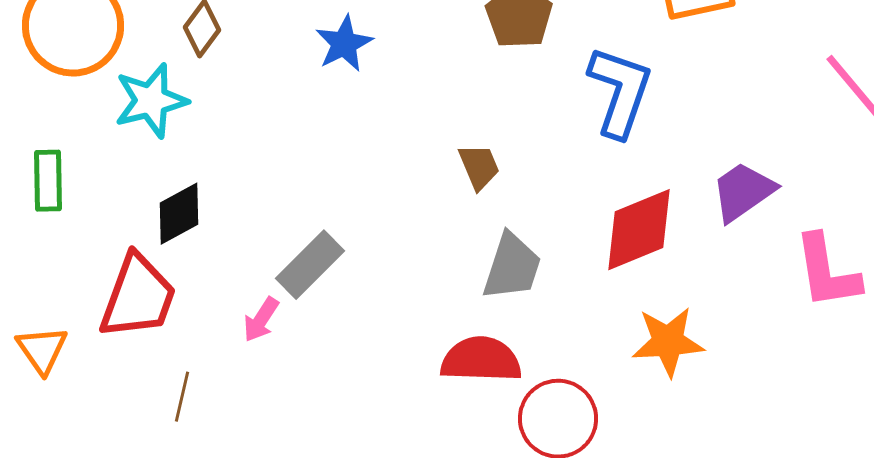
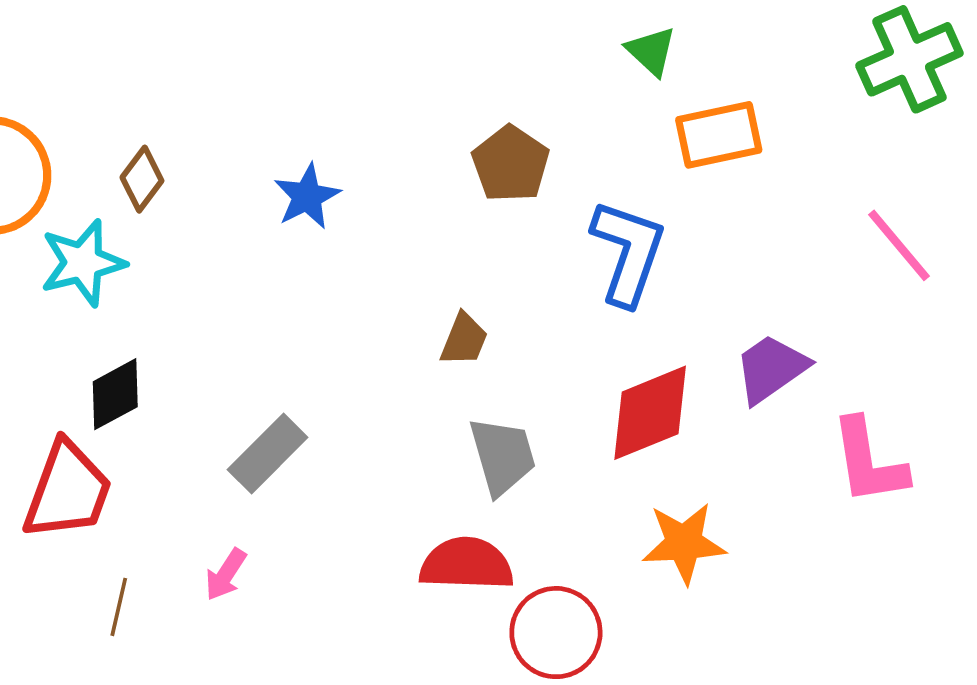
brown trapezoid: (479, 167) -> (464, 340), turned 45
gray trapezoid: (512, 267) -> (502, 456), turned -34
pink arrow: (261, 320) -> (226, 574), moved

